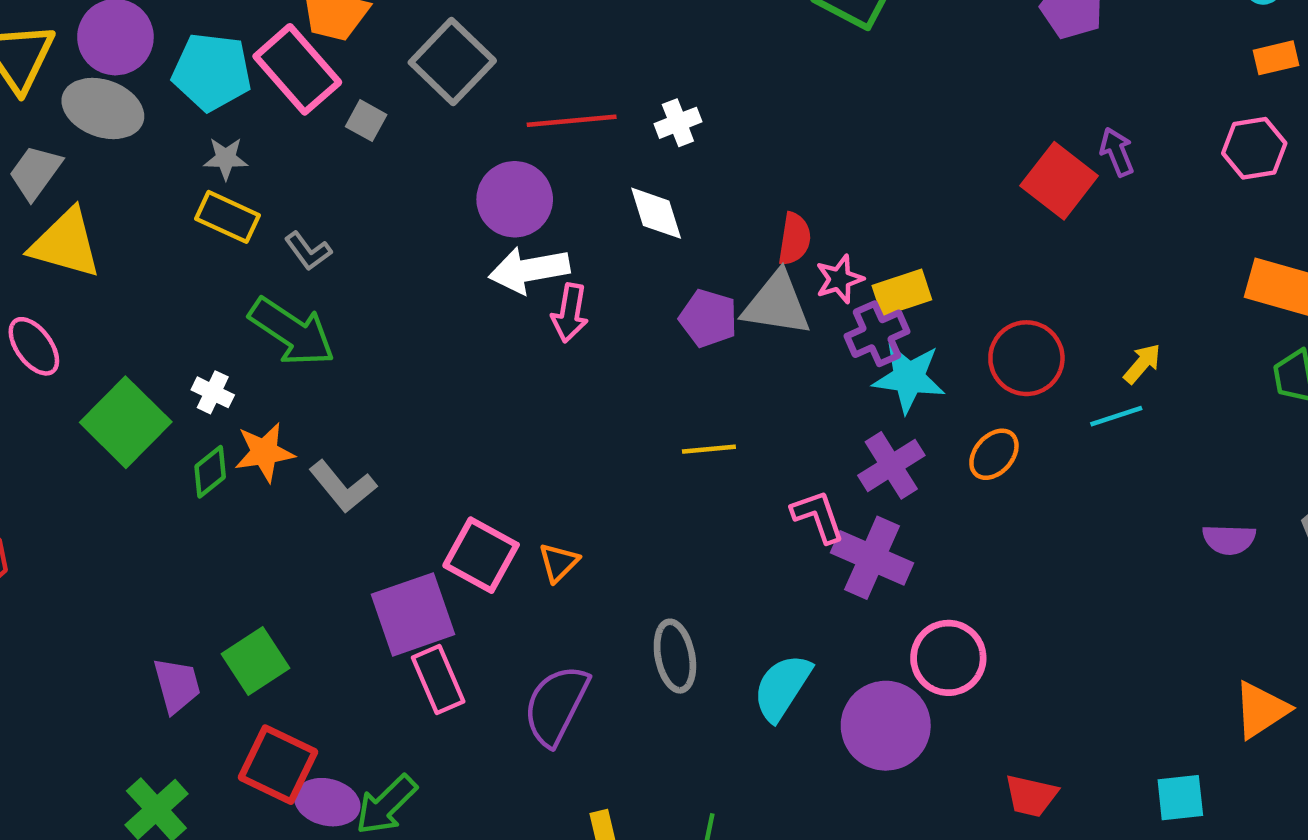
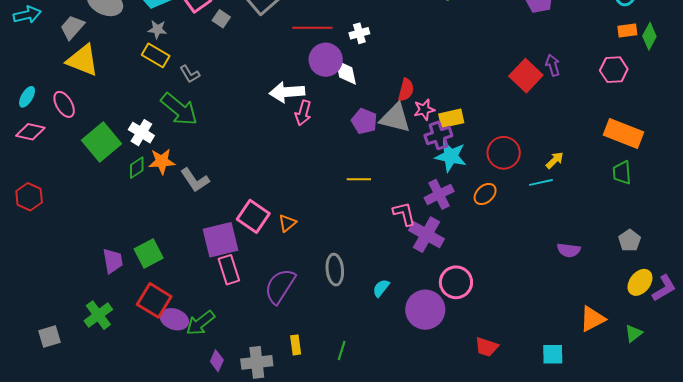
purple circle: (515, 199) -> (326, 60), moved
white cross: (213, 392) -> (141, 133), size x1.4
purple semicircle: (1229, 539) -> (569, 250), moved
cyan semicircle: (782, 687) -> (381, 288), size x0.6

